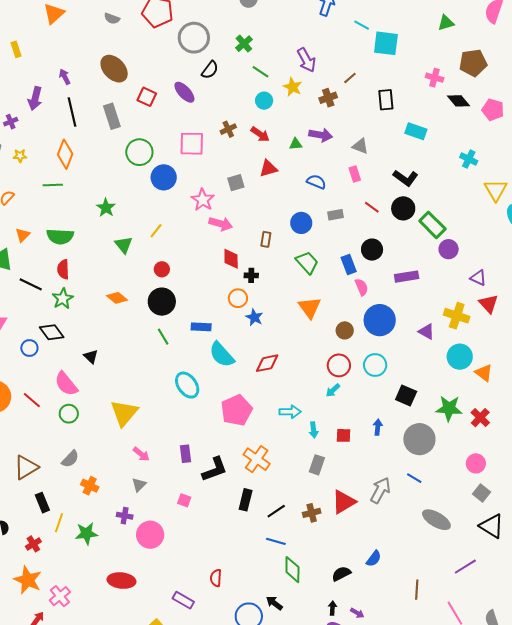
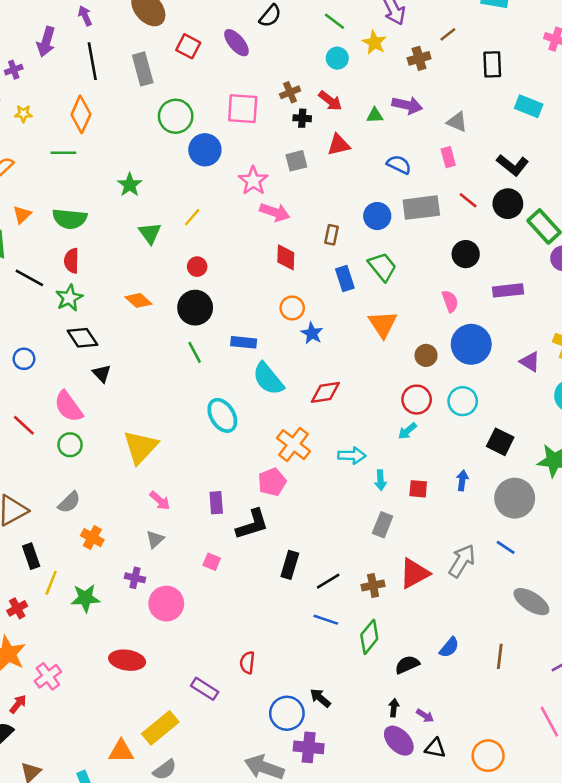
gray rectangle: (335, 215) -> (421, 208), size x1.8
blue rectangle: (349, 264) -> (345, 278), moved
black cross: (251, 275) -> (302, 118), moved
black diamond: (52, 332) -> (82, 338), moved
pink pentagon: (237, 410) -> (272, 482), moved, size x0.7
orange cross: (257, 459) -> (294, 445), moved
green diamond: (292, 570) -> (369, 637), moved, turned 36
brown line: (417, 590) -> (500, 656), moved

